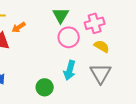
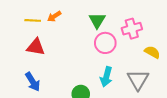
orange arrow: (19, 27) -> (54, 16), moved
yellow semicircle: (102, 46) -> (152, 52), moved

